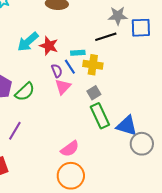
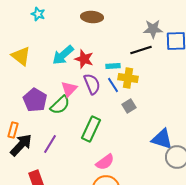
blue line: (70, 67) -> (113, 85), moved
purple semicircle: (57, 71) -> (92, 84), size x1.5
pink triangle: (63, 87) -> (69, 89), moved
green rectangle: (100, 116) -> (91, 129), moved, turned 50

